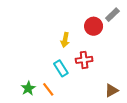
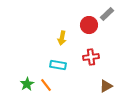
red cross: (84, 60) -> (91, 57), moved
cyan rectangle: (61, 68) -> (58, 65), turned -49

